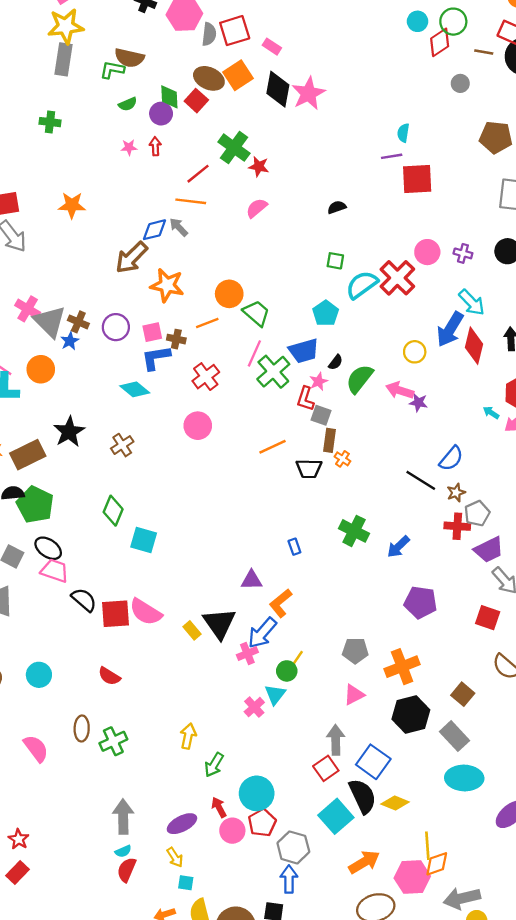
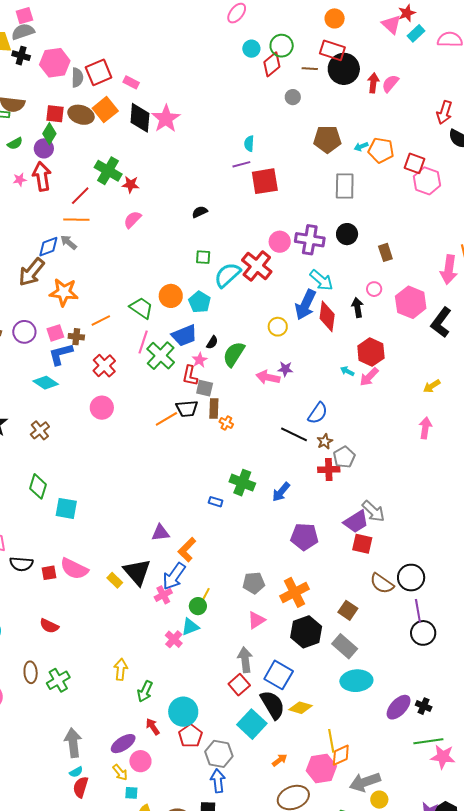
green diamond: (169, 97) -> (49, 134), turned 40
red square: (196, 101) -> (55, 114), moved, turned -30
red arrow: (155, 146) -> (42, 176), size x1.8
purple cross: (463, 253) -> (310, 240), size x1.8
orange circle: (229, 294) -> (171, 296), moved
pink arrow: (400, 390) -> (268, 377), moved
black trapezoid: (309, 469) -> (187, 409), moved
blue rectangle: (294, 547) -> (216, 502), moved, turned -48
purple trapezoid: (489, 550) -> (356, 522), moved
black semicircle: (84, 600) -> (21, 564), turned 150
red square: (116, 614) -> (49, 573), size x0.6
cyan triangle: (275, 694) -> (190, 627), turned 36
pink circle: (232, 831) -> (140, 761), moved
orange arrow: (364, 862) -> (280, 760), size x0.6

